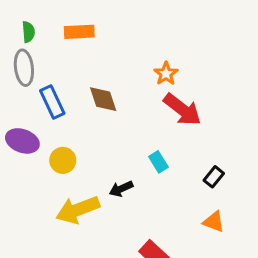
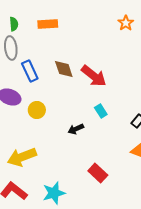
orange star: (166, 74) -> (126, 23), moved
red arrow: (182, 110) -> (94, 76), moved
yellow arrow: (78, 210) -> (22, 157), moved

